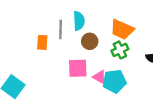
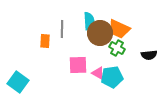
cyan semicircle: (79, 21) -> (89, 21), moved
brown circle: (90, 41) -> (100, 33), moved, size x1.6
green cross: (120, 50) -> (117, 48), turned -35

